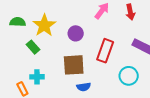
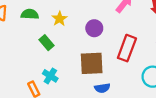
yellow star: (44, 25) -> (60, 19), size x0.6
cyan cross: (37, 77) -> (50, 76), turned 32

